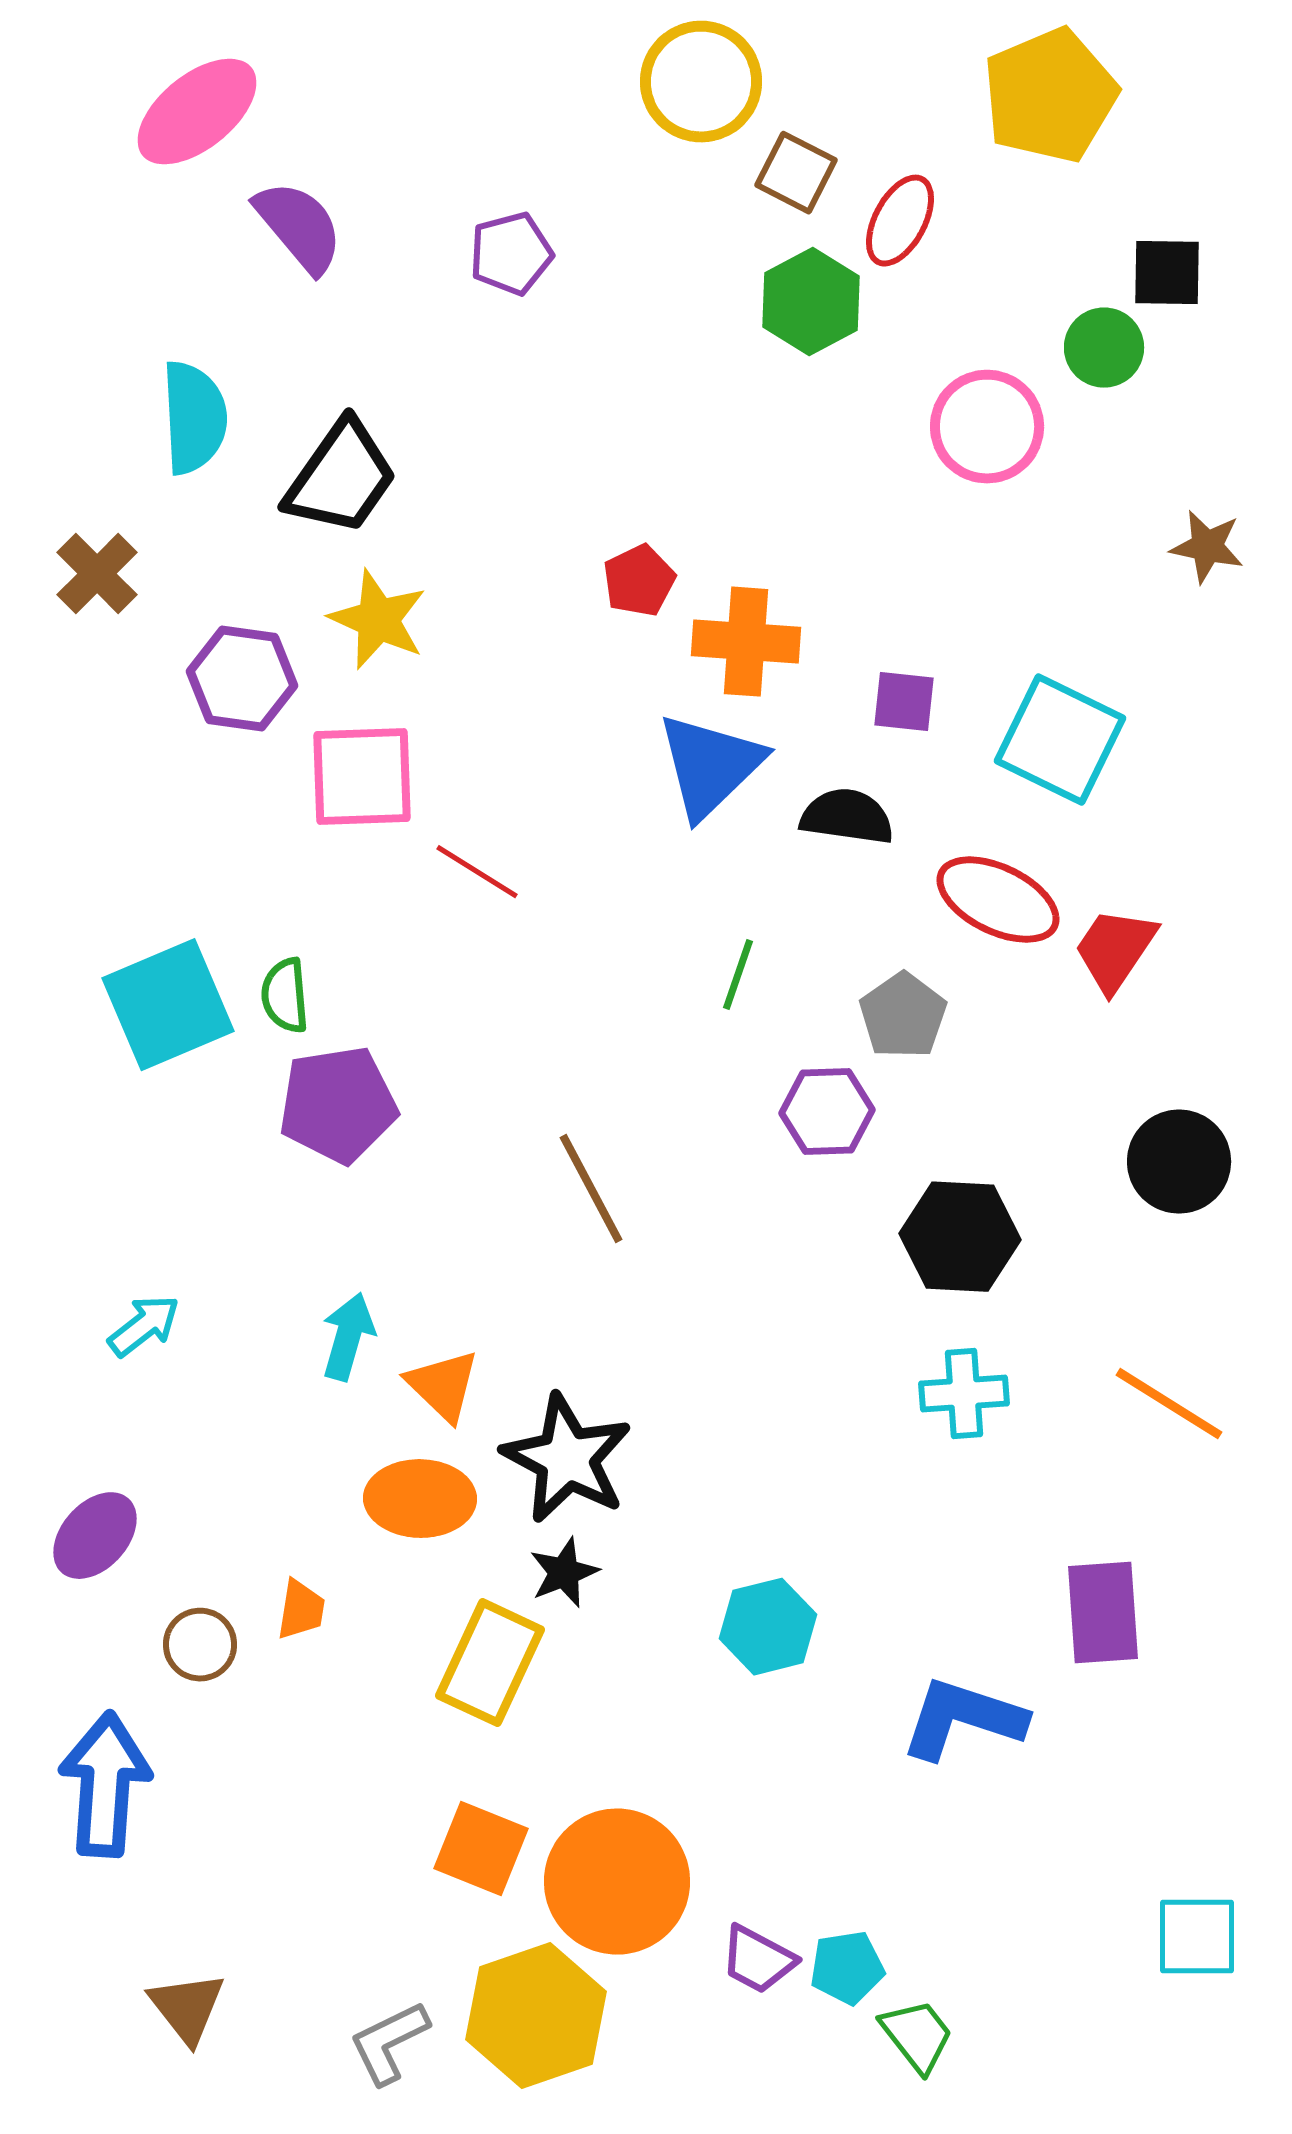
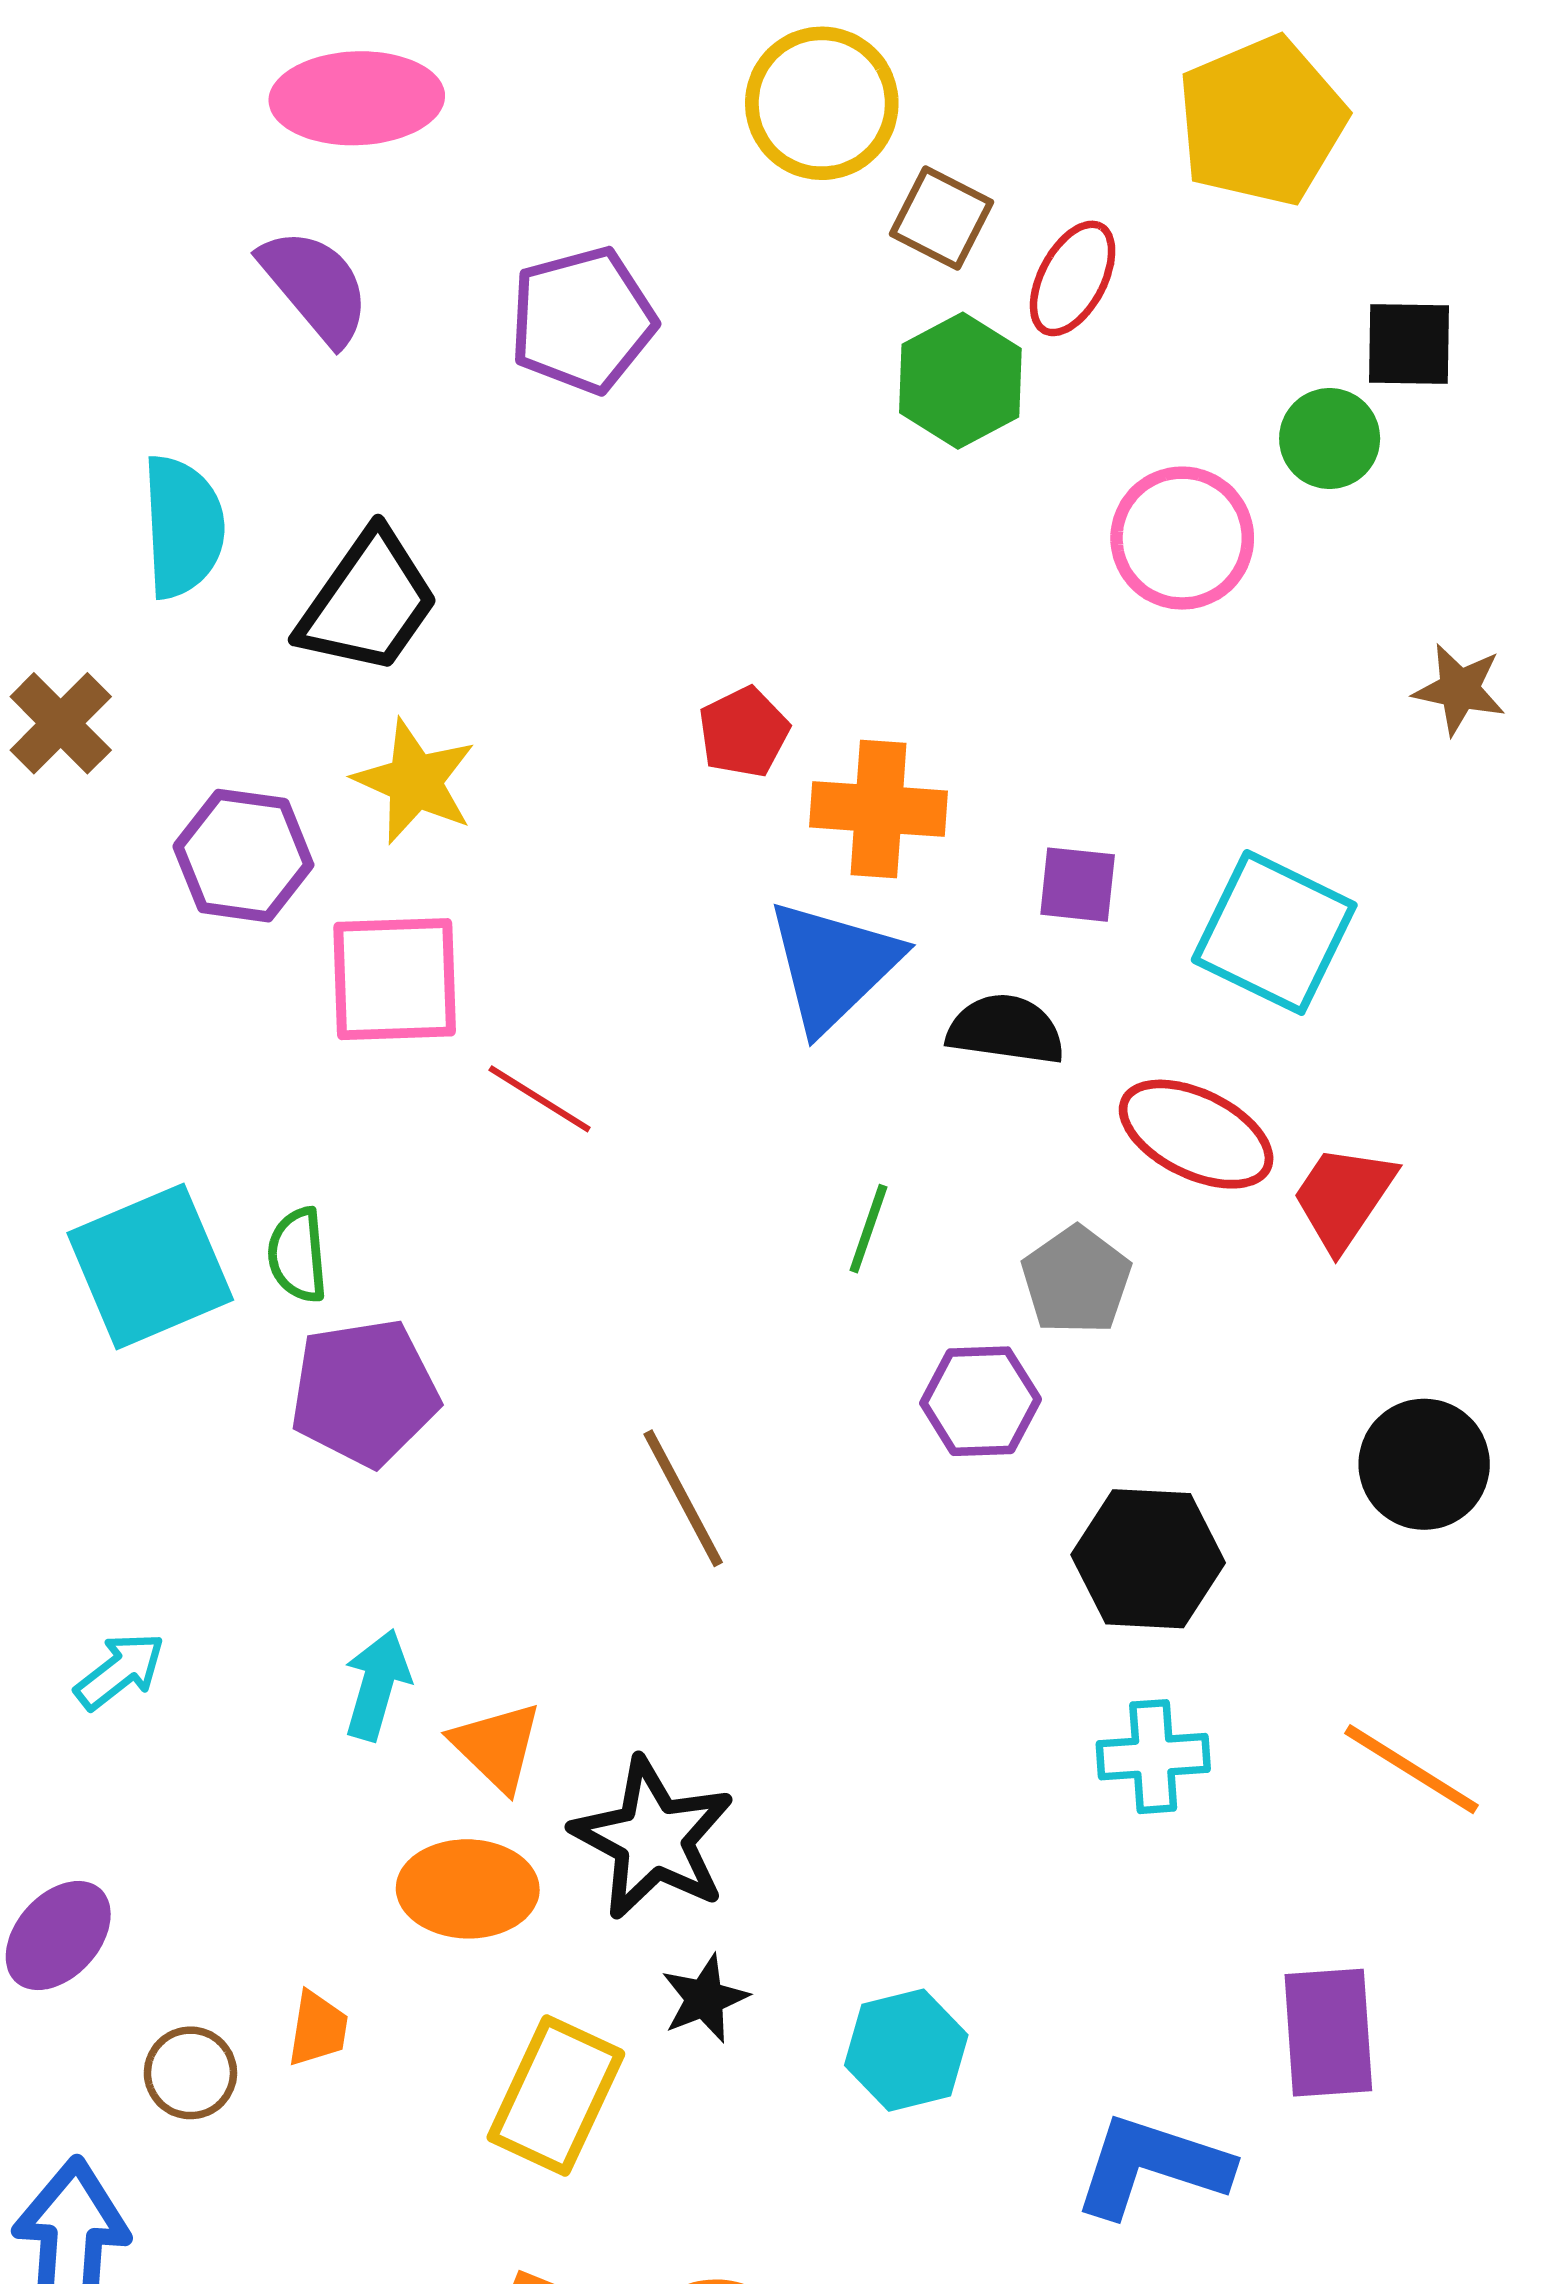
pink ellipse: (197, 112) -> (357, 98), moved, turned 37
purple pentagon: (511, 254) -> (582, 320), size x1.4
black star: (564, 1573) -> (705, 1999), moved

